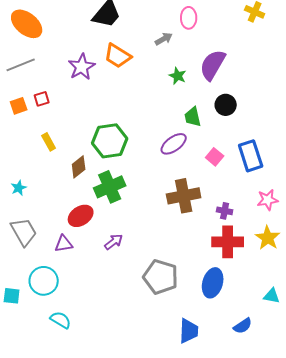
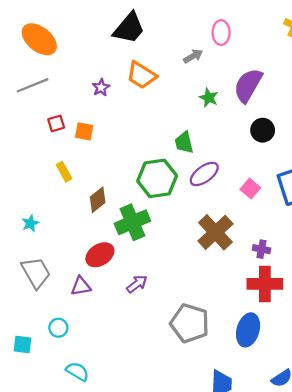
purple star: (82, 67) -> (101, 88), size x0.6
orange square: (19, 106) -> (84, 131), moved, turned 30
green trapezoid: (193, 117) -> (184, 143), moved
green hexagon: (110, 141) -> (157, 178), moved
brown cross: (184, 196) -> (215, 232), turned -32
cyan circle: (44, 281) -> (58, 328), size x0.6

